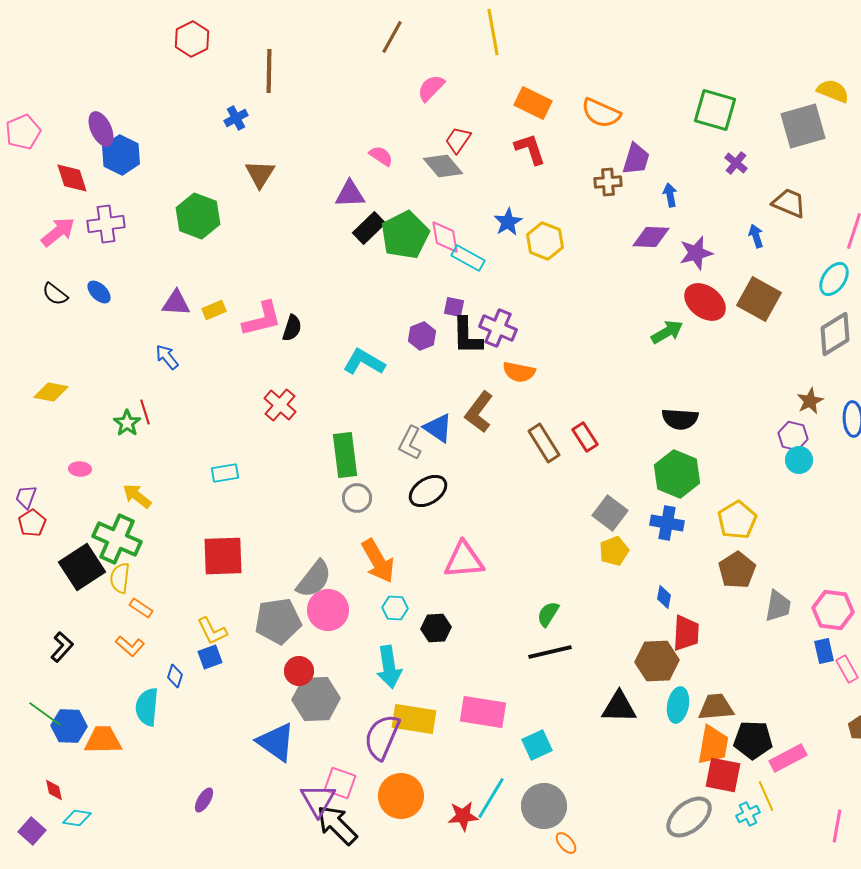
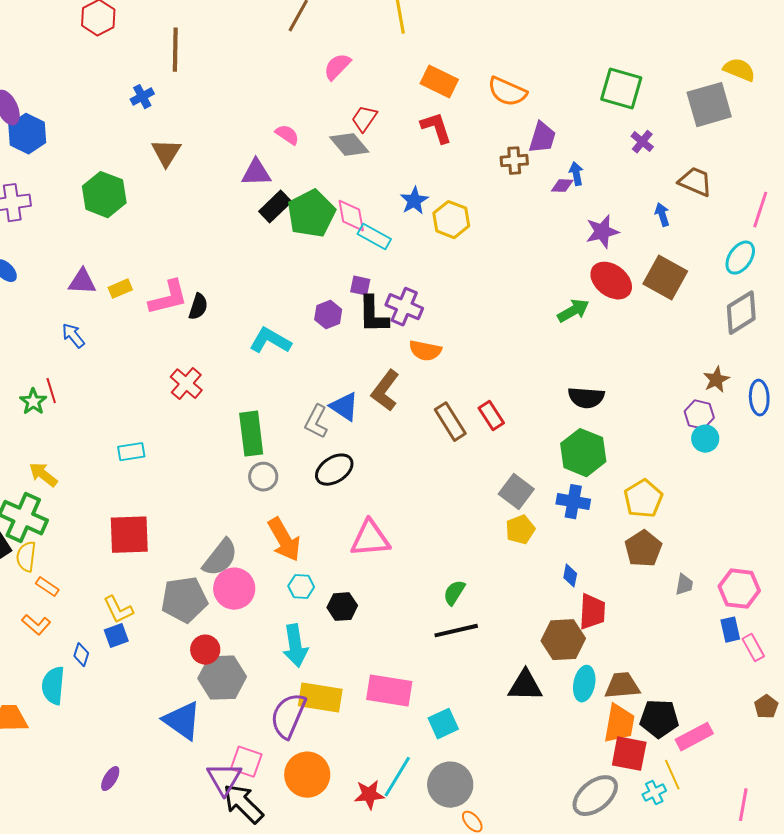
purple diamond: (651, 237) -> (562, 186), moved, size x0.6
gray trapezoid: (778, 606) -> (684, 585), size x0.7

